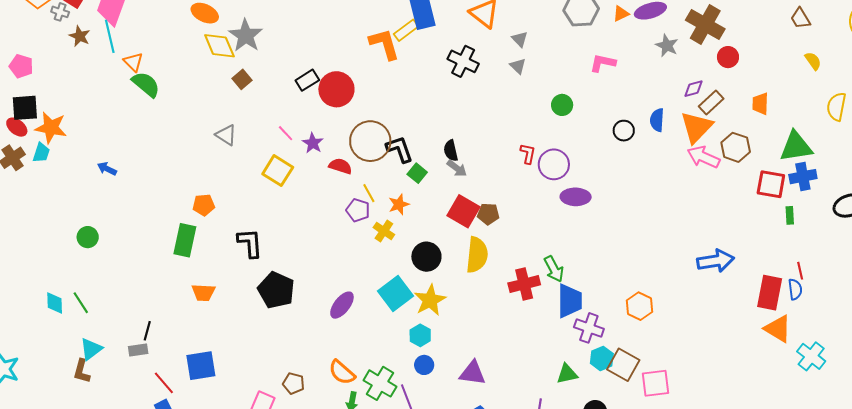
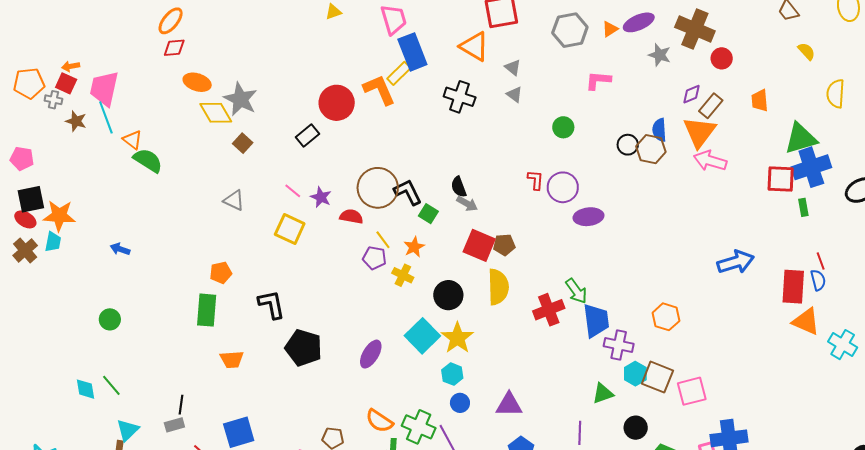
red circle: (336, 89) -> (337, 103), moved
brown hexagon: (736, 147) -> (651, 149), moved
blue cross: (803, 177) -> (811, 167), size x1.4

